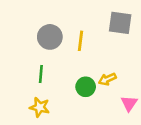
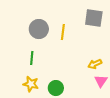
yellow arrow: (107, 79) -> (95, 64), moved
green circle: (86, 87) -> (56, 88), moved

